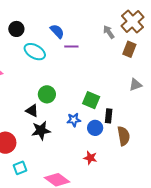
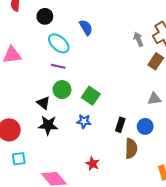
purple line: (71, 46) -> (58, 66), moved
green square: (91, 100) -> (91, 96), moved
blue circle: (95, 128) -> (145, 126), moved

